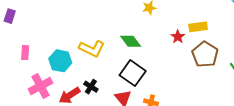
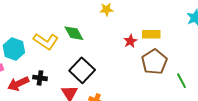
green diamond: (131, 41) -> (74, 33), moved
black cross: (91, 87) -> (40, 78), turned -32

